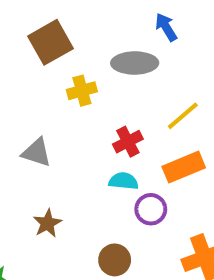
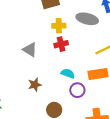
red cross: (128, 142) -> (61, 44), moved
brown star: (47, 223) -> (35, 85), moved

